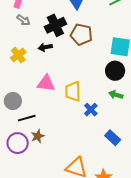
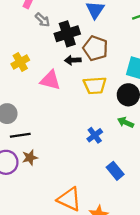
gray arrow: (23, 20) -> (43, 20), moved
black arrow: (45, 47) -> (73, 60), moved
pink triangle: (46, 83) -> (50, 80), moved
yellow trapezoid: (73, 91) -> (95, 85), moved, turned -100

